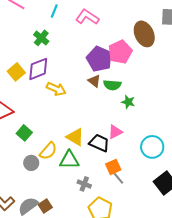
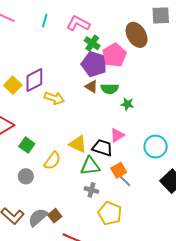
green cross: (41, 38) -> (92, 43), moved
green triangle: (69, 160) -> (90, 166), moved
gray circle: (31, 163) -> (26, 176), moved

